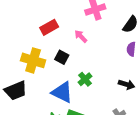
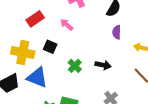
black arrow: (127, 84) -> (103, 65), moved
blue triangle: (62, 92) -> (37, 77), moved

